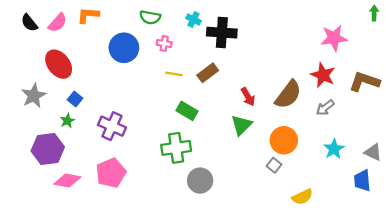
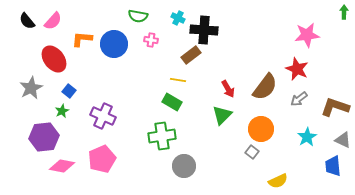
orange L-shape: (88, 15) -> (82, 39), moved
brown rectangle: (208, 73) -> (191, 55), moved
yellow line: (174, 74) -> (178, 80), moved
brown L-shape: (364, 82) -> (335, 107), moved

